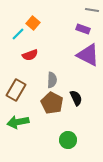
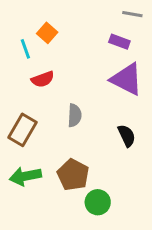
cyan line: (18, 34) -> (25, 49), turned -64
black semicircle: (76, 98) -> (127, 136), moved
brown pentagon: (52, 103) -> (73, 175), moved

